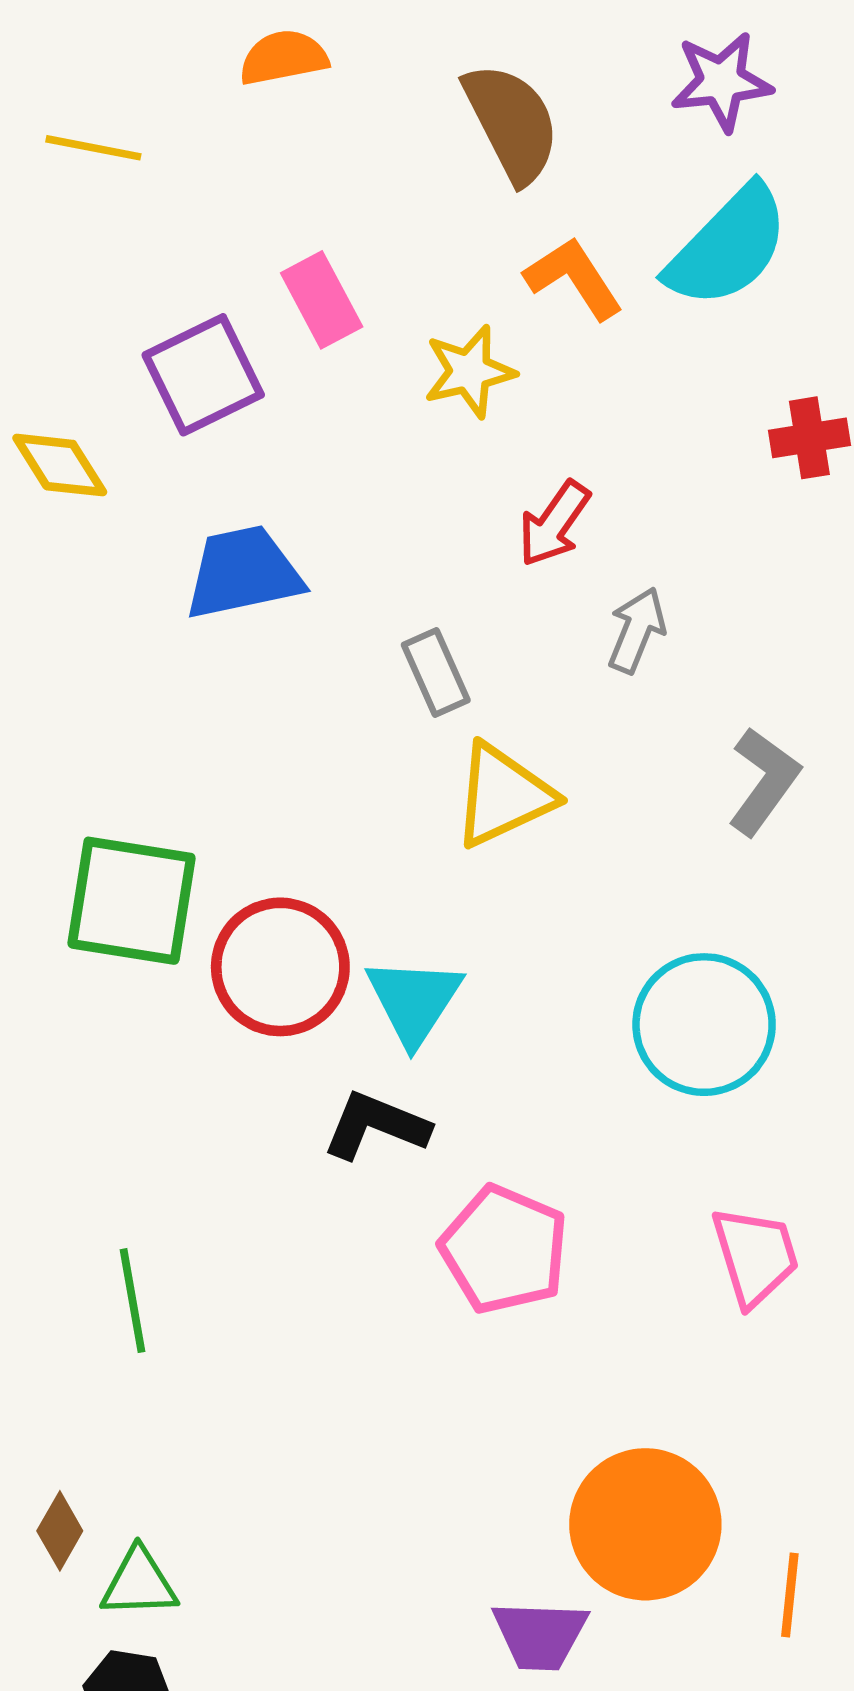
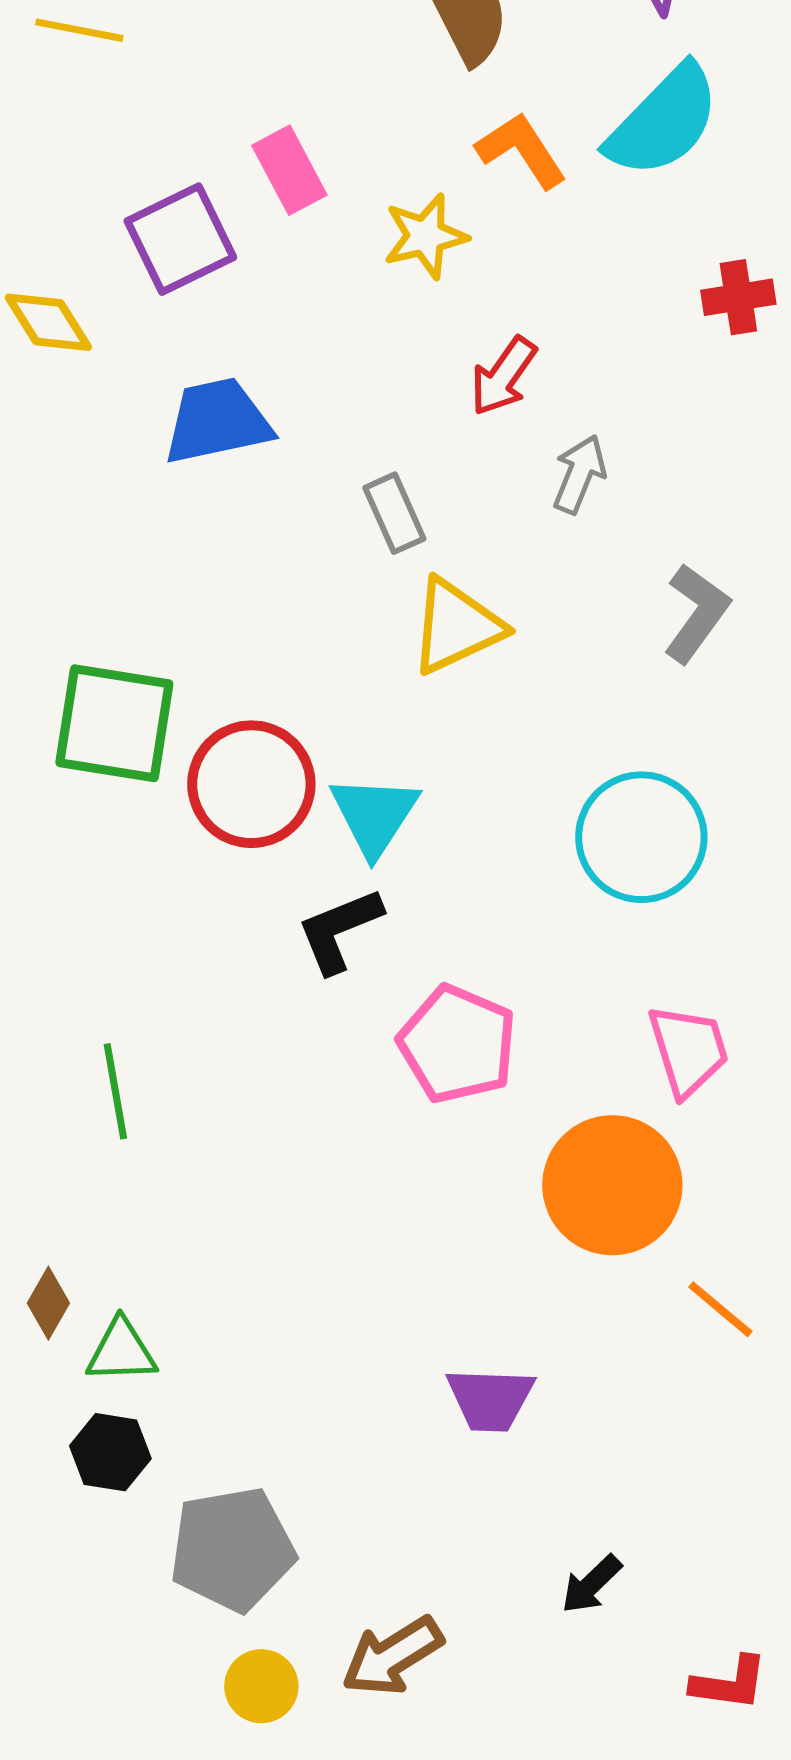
black L-shape: (376, 1126) -> (339, 930), turned -44
orange circle: (645, 1524) -> (612, 1185), moved
orange line: (790, 1595) -> (720, 1309), moved, turned -56

